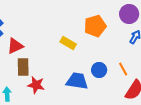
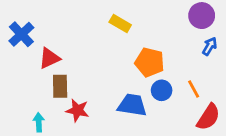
orange pentagon: (95, 26) -> (150, 62), moved, turned 30
yellow rectangle: (68, 43) -> (120, 24), moved

